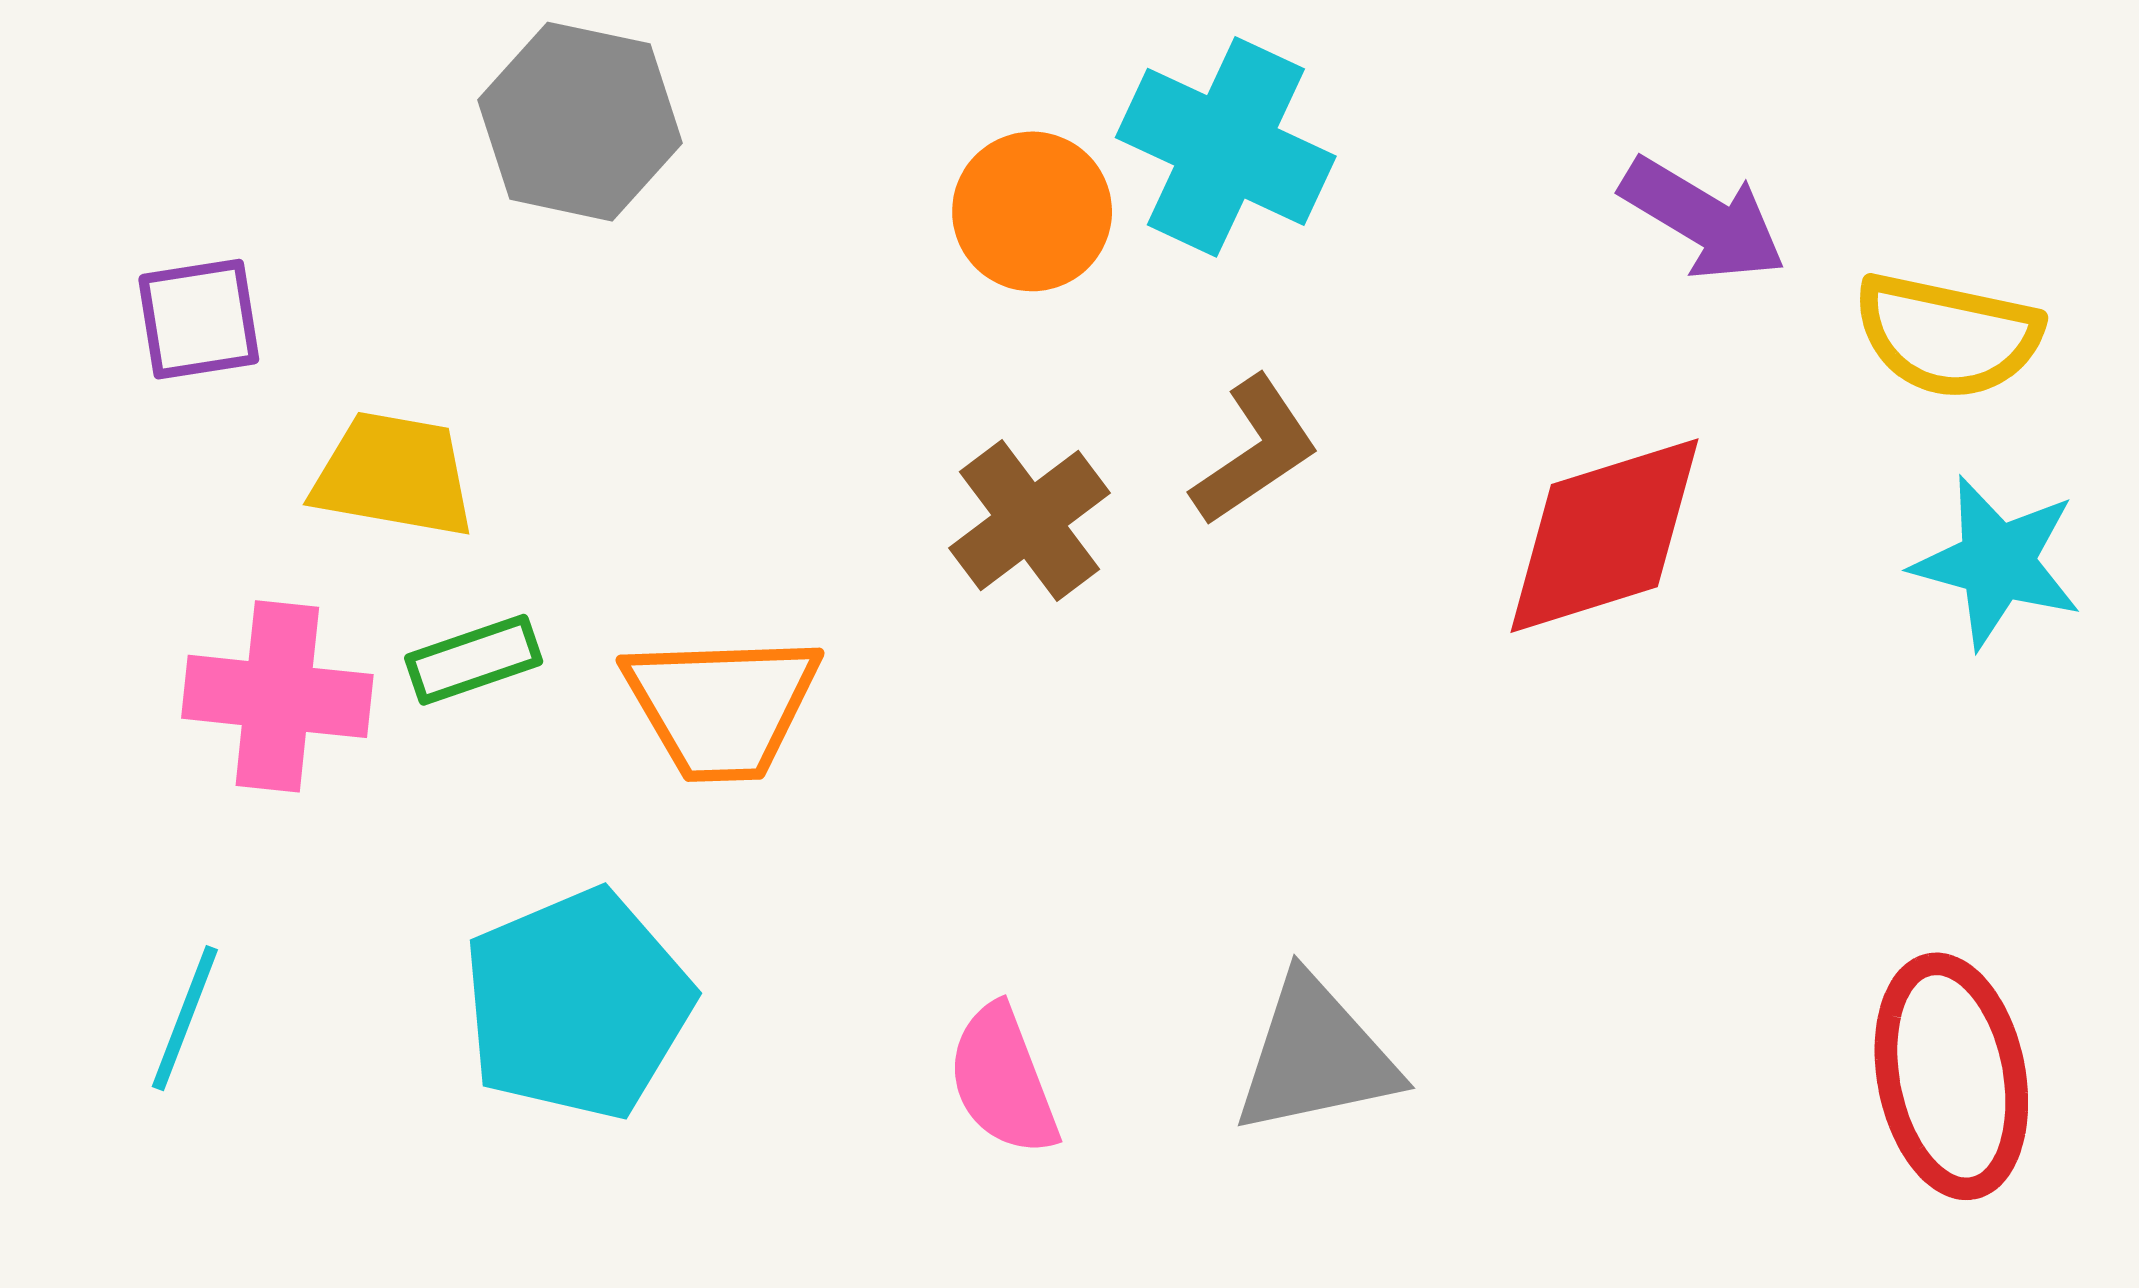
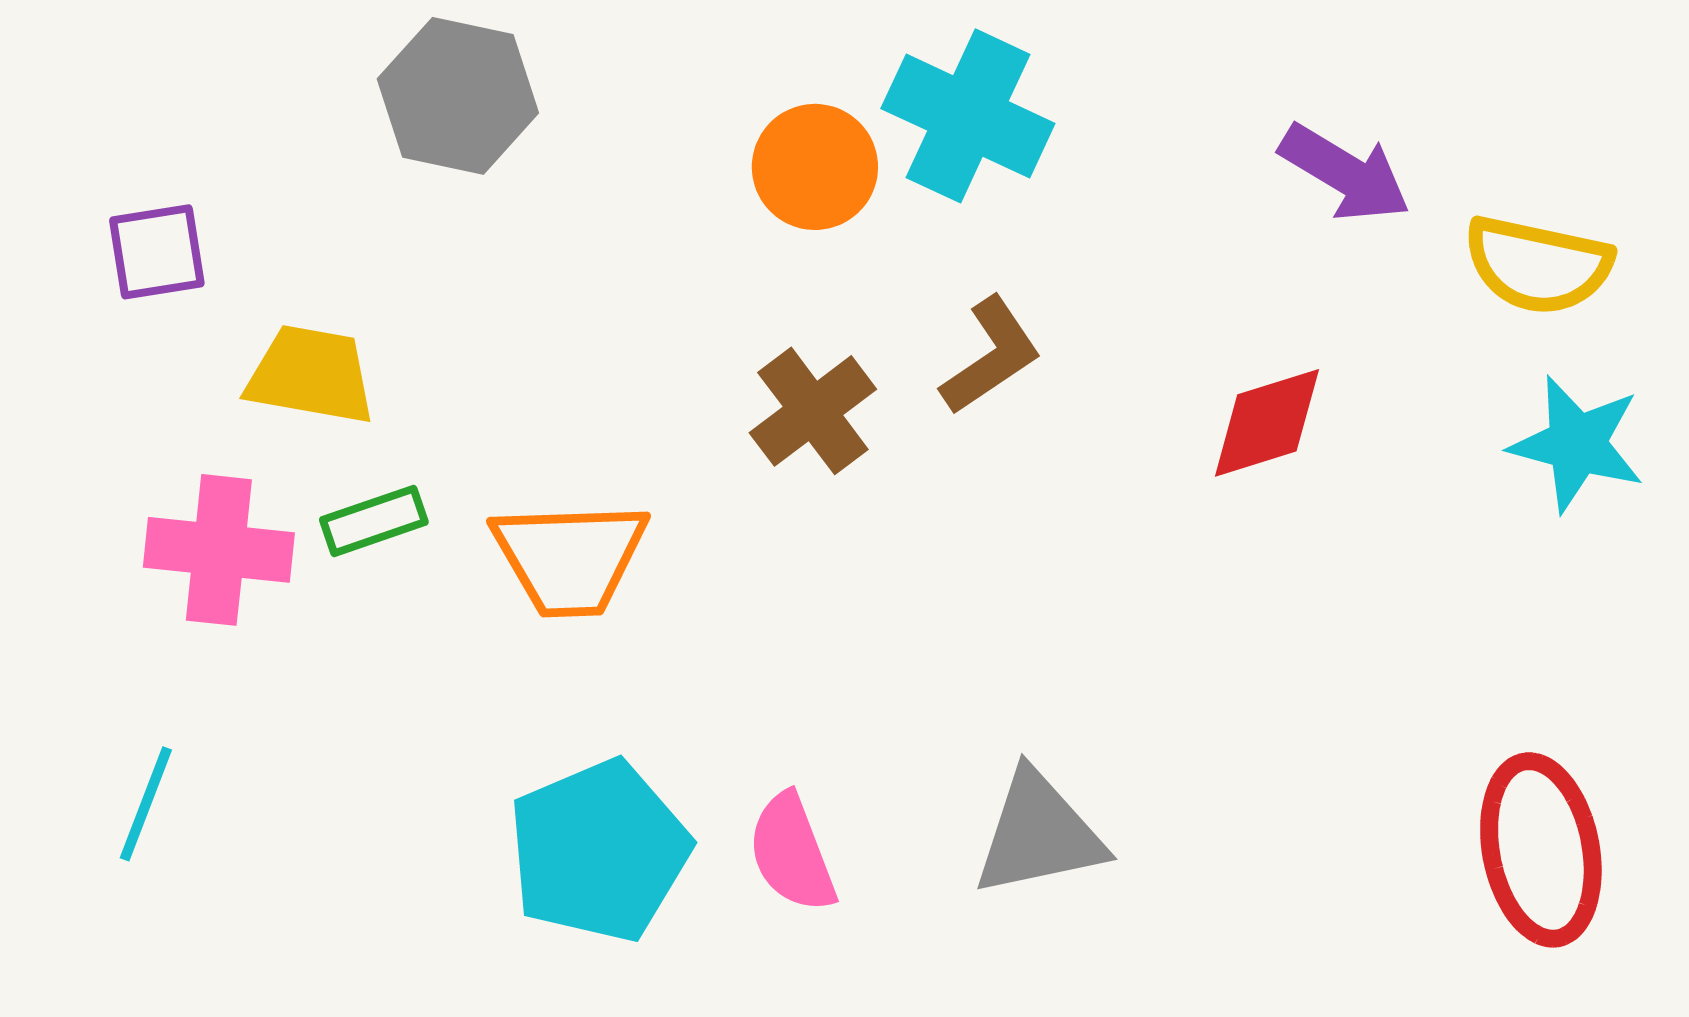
red diamond: (1604, 536) -> (1267, 423), size x0.7
cyan pentagon: (577, 1004) -> (599, 851), moved

